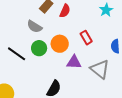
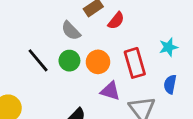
cyan star: (106, 10) -> (168, 47), moved
red rectangle: (86, 38) -> (135, 63), size x1.5

